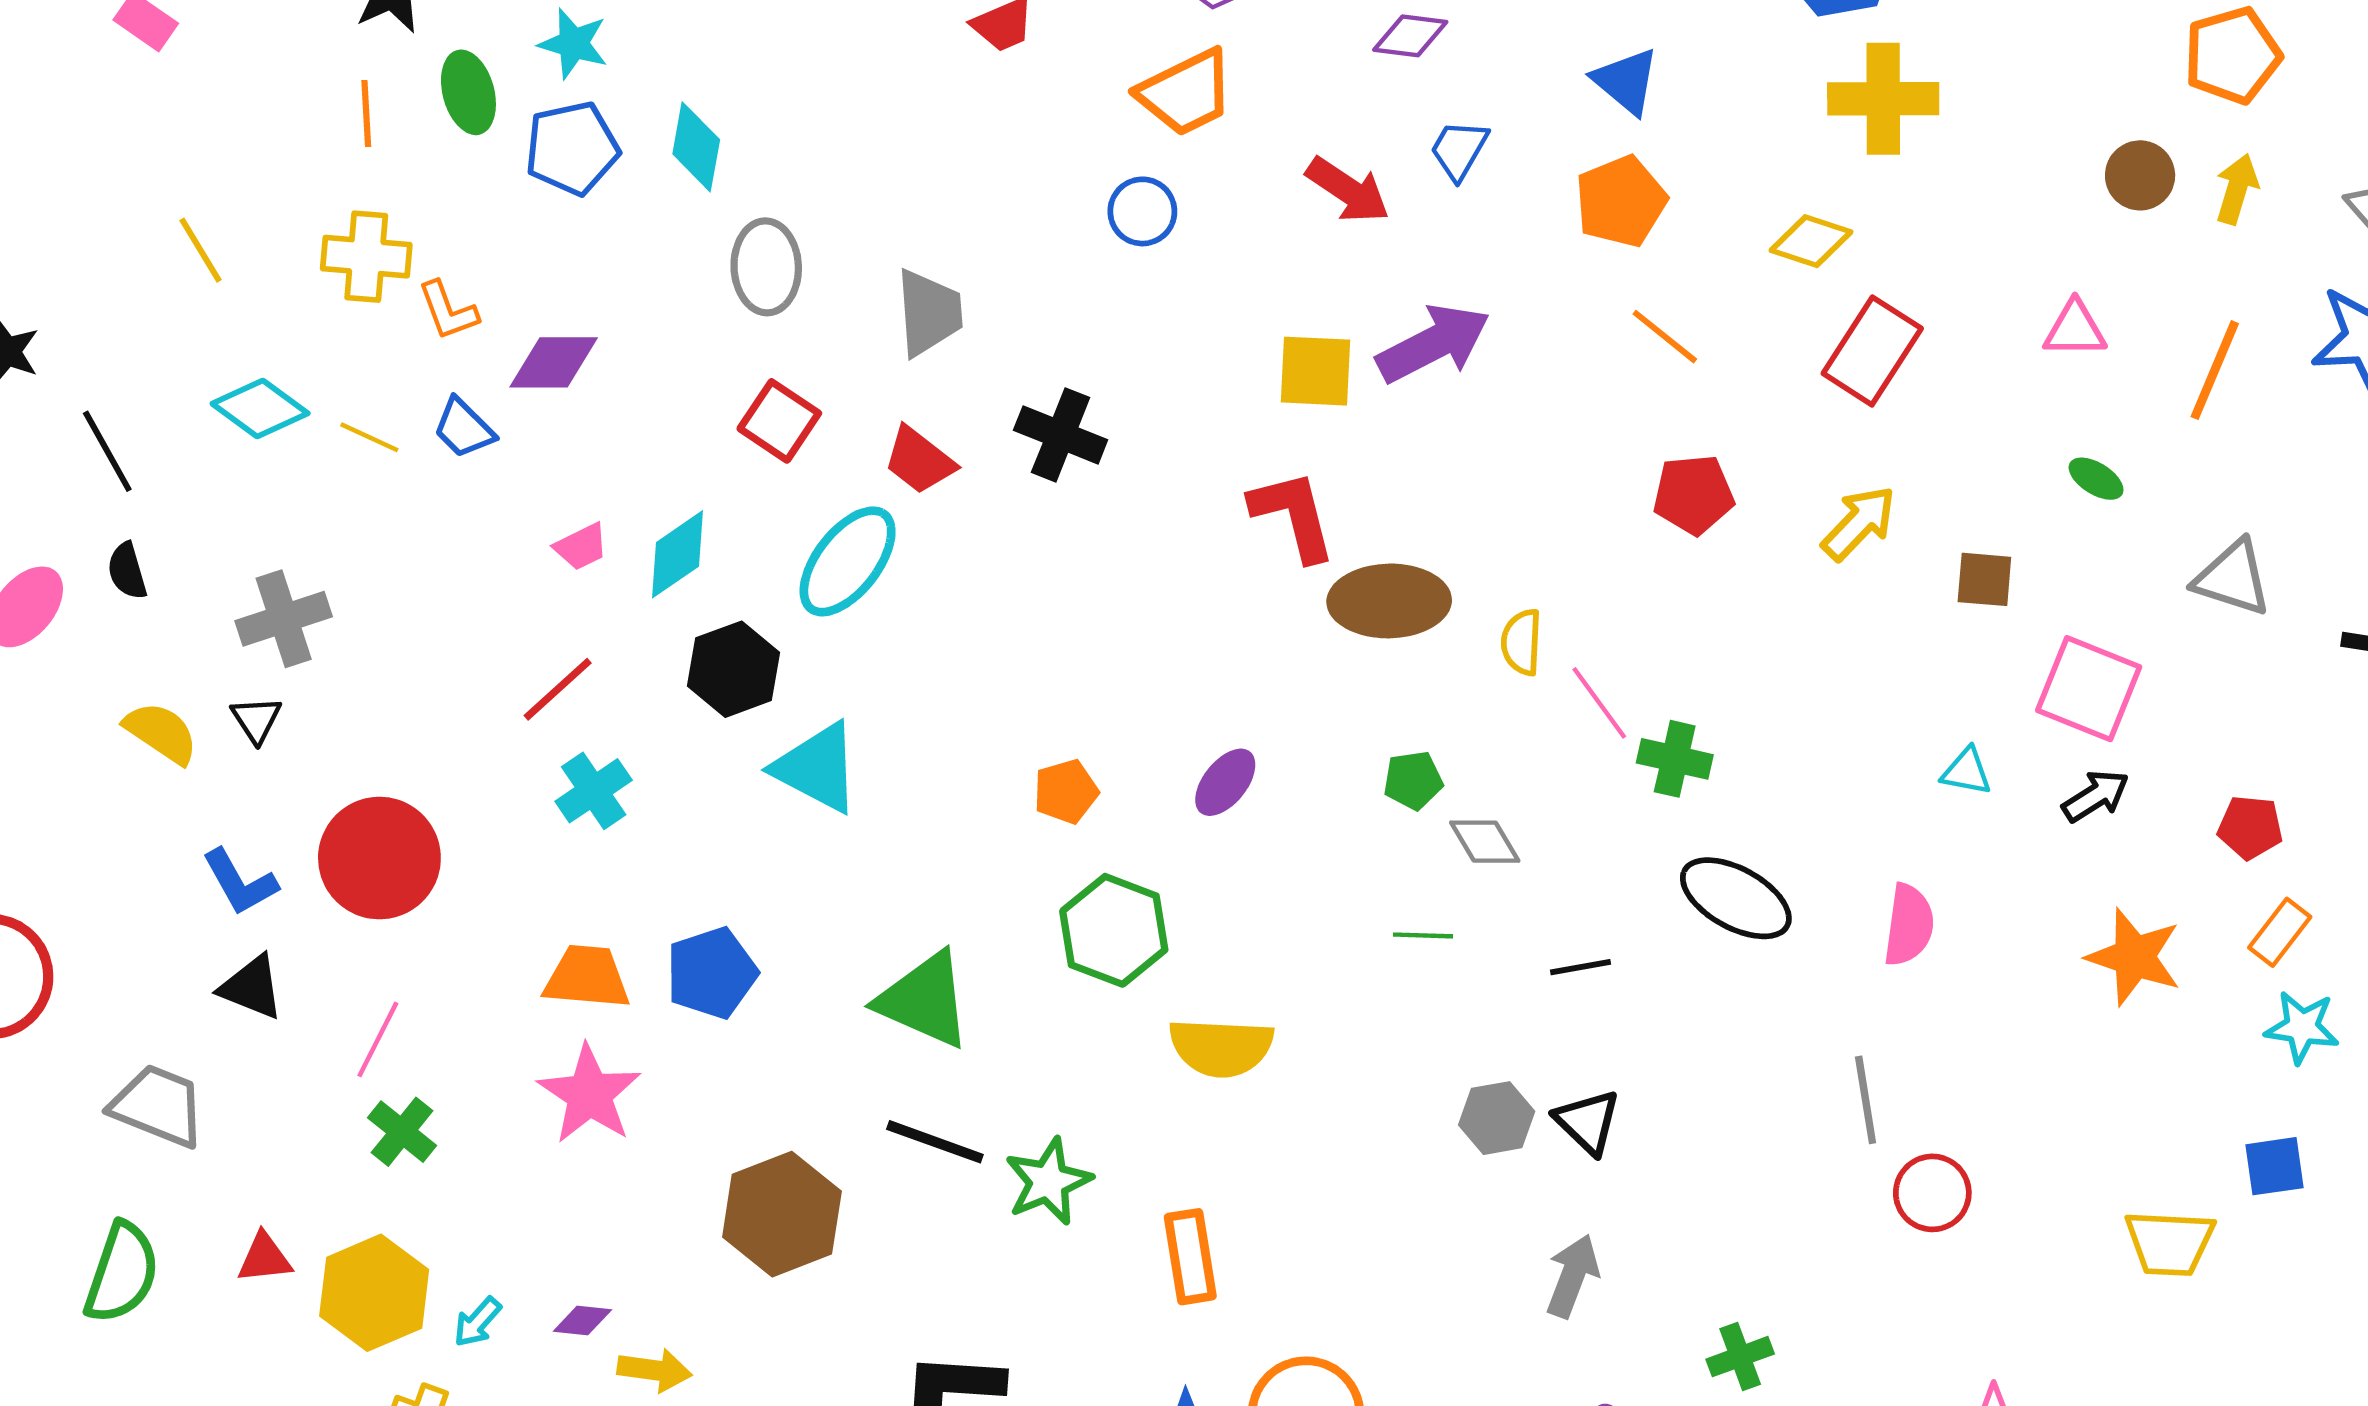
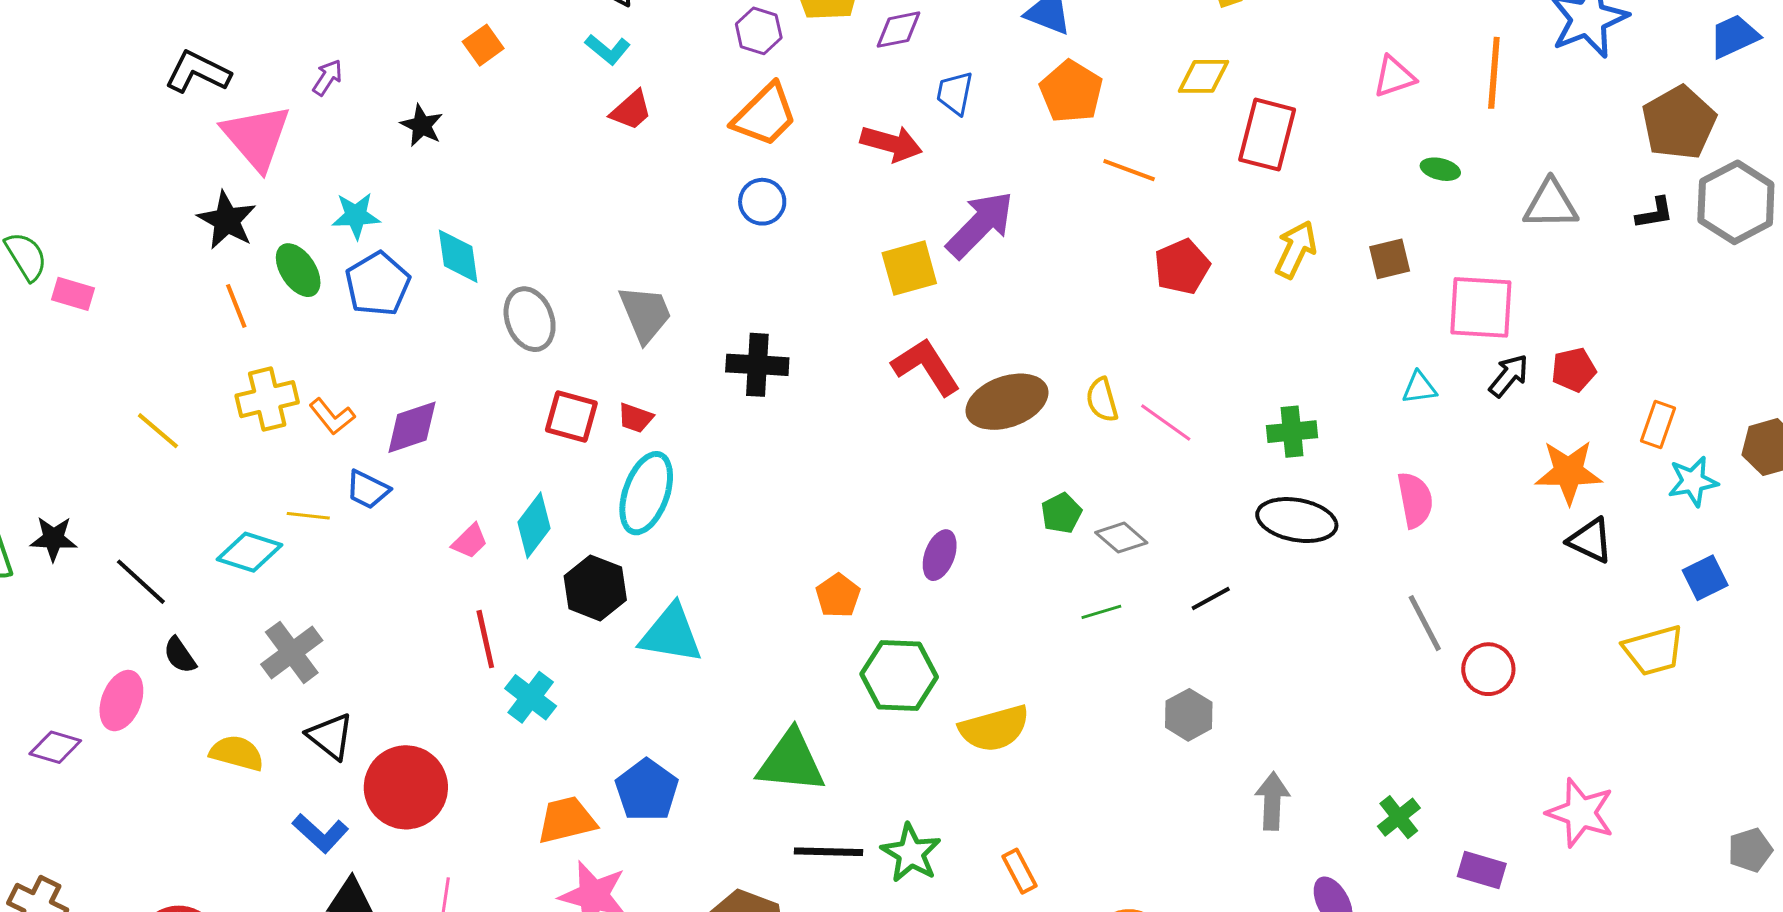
cyan diamond: (260, 408) -> (249, 552), moved
red trapezoid: (919, 460) -> (635, 418), moved, size x0.7
red line: (558, 689) -> (485, 639), turned -42
black triangle: (256, 719) -> (330, 736), moved, size x1.4
green cross: (1675, 759) -> (1292, 432), moved
red pentagon: (2250, 827) -> (1574, 370), moved
black triangle: (1588, 1122) -> (1590, 540), moved
orange rectangle: (1190, 1257) -> (1019, 871), size x0.7

